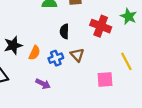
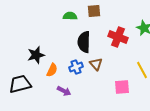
black semicircle: (64, 31) -> (84, 42), size x1.5
orange semicircle: (34, 53) -> (52, 70), moved

